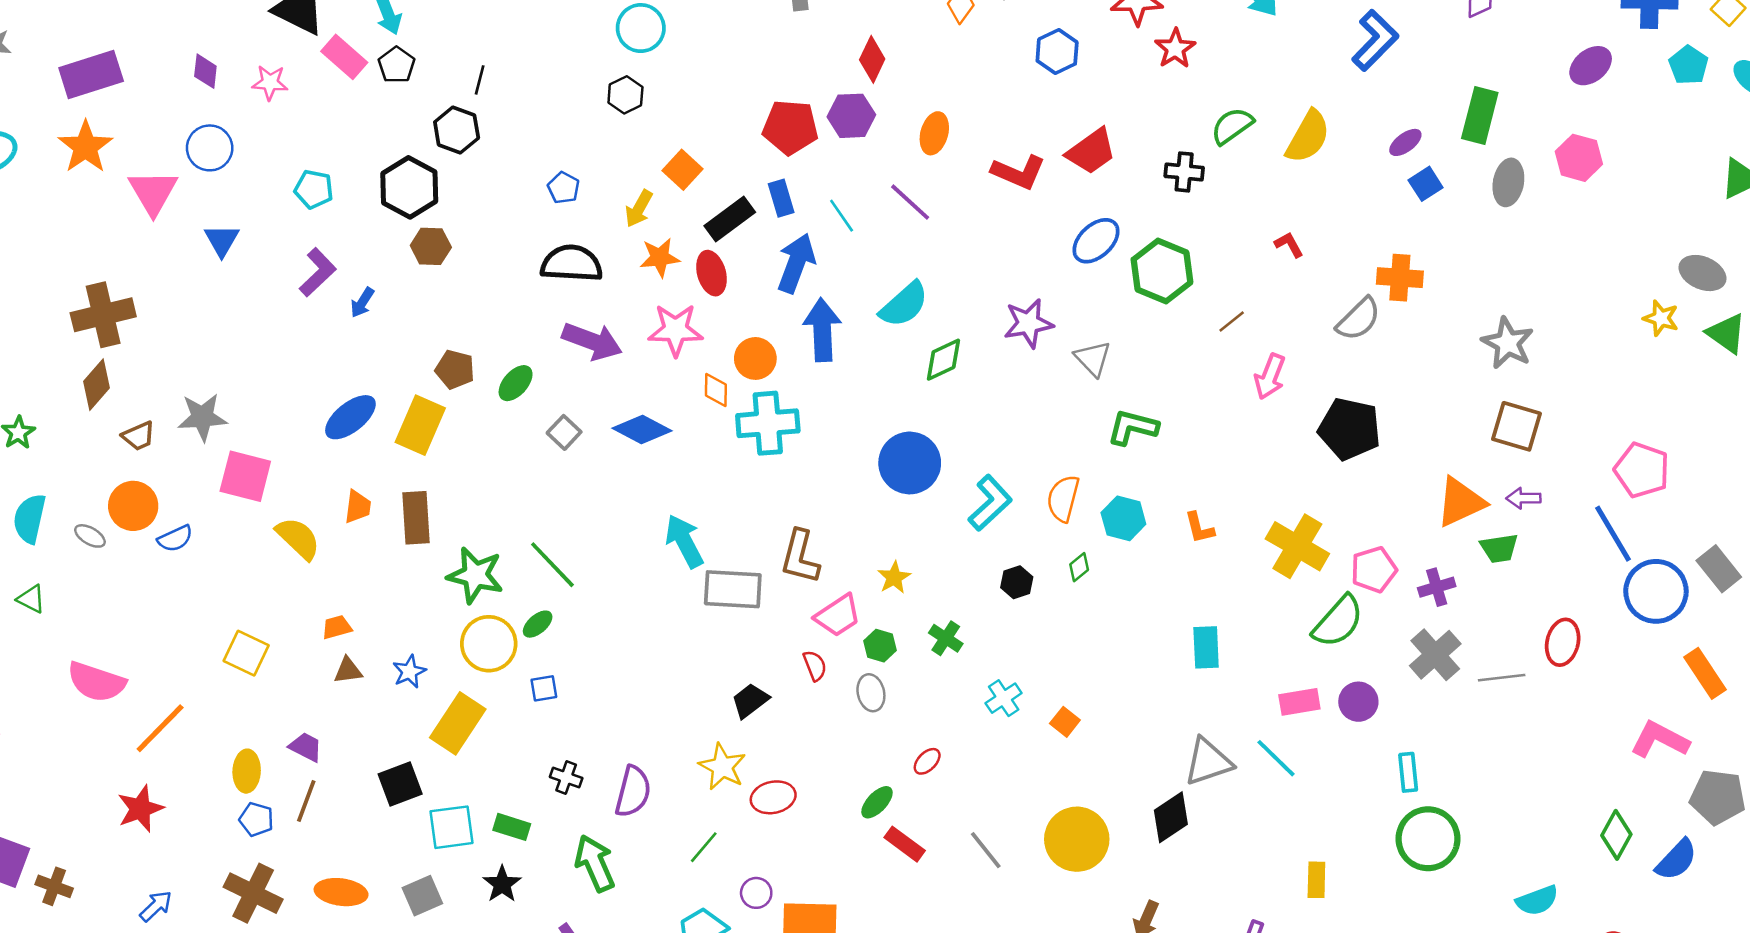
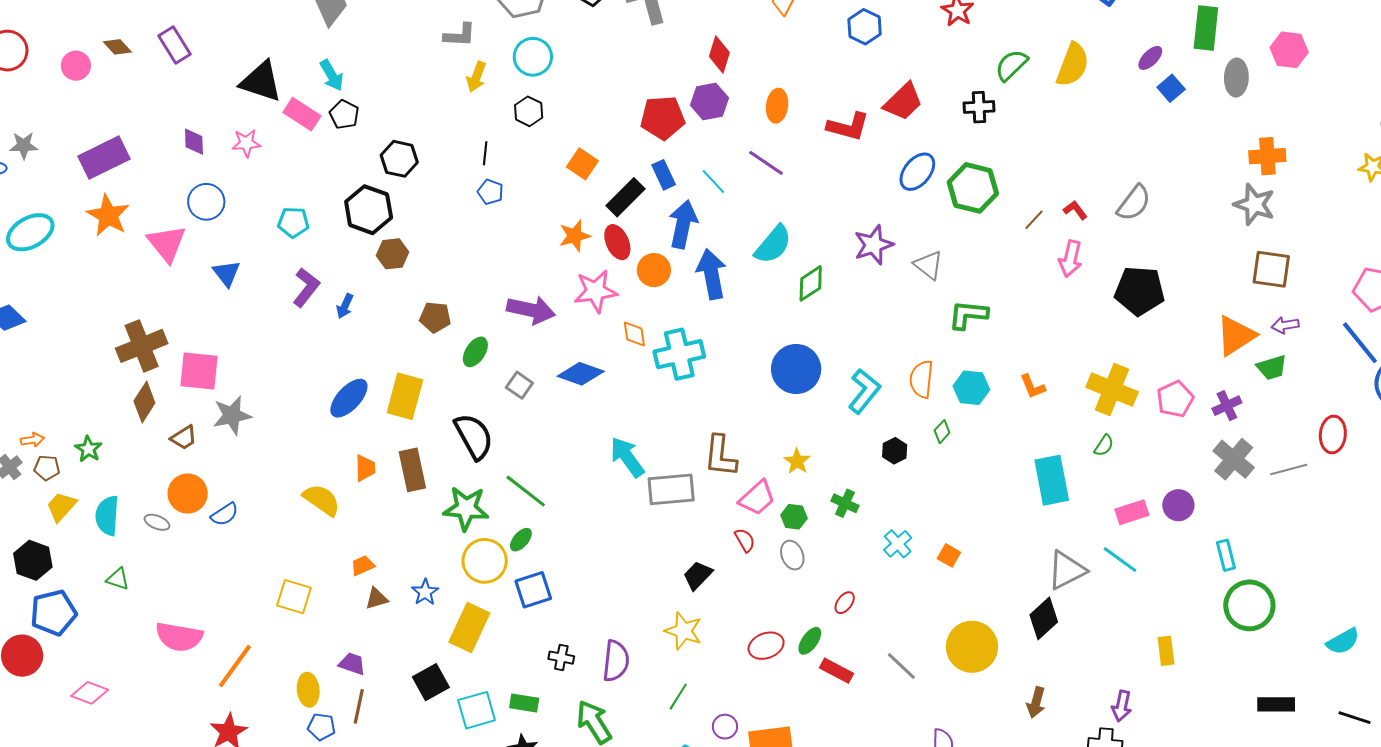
black line: (480, 80) -> (485, 153), moved
yellow arrow: (639, 209) -> (476, 77), moved
red L-shape: (1289, 245) -> (1075, 210), moved
black semicircle: (572, 264) -> (474, 436), moved, turned 66
orange cross: (1400, 278) -> (1267, 156), moved
orange circle: (755, 358) -> (654, 270), moved
brown pentagon: (455, 369) -> (435, 317), moved
pink square: (245, 476) -> (199, 371), moved
green semicircle: (1338, 621) -> (1104, 445), moved, size x0.5
cyan rectangle: (1206, 647) -> (1052, 480), size x1.4
blue square: (544, 688) -> (533, 590), size x1.6
red ellipse: (773, 797) -> (766, 646), moved

